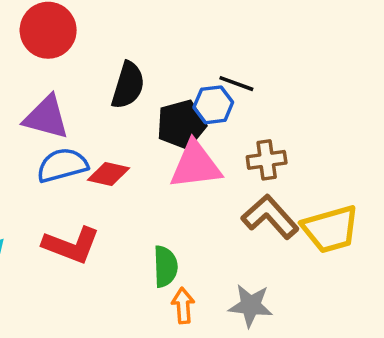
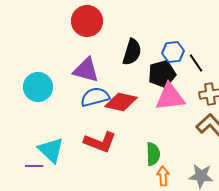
black line: (236, 84) -> (196, 63), moved, turned 36
blue hexagon: (213, 105) -> (173, 52), moved
red diamond: (108, 174) -> (121, 102), size x1.4

